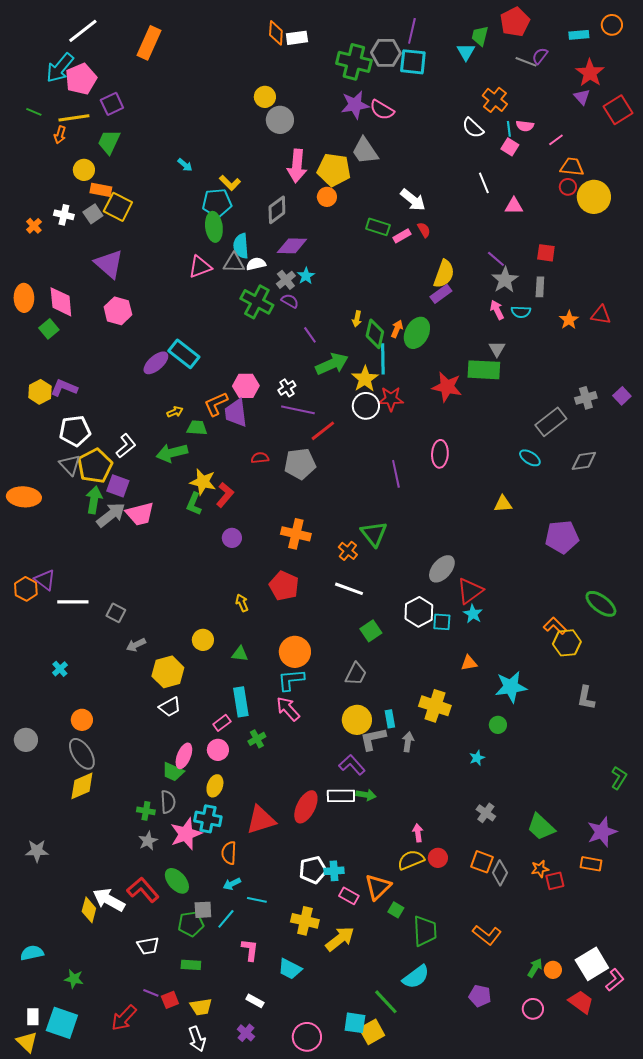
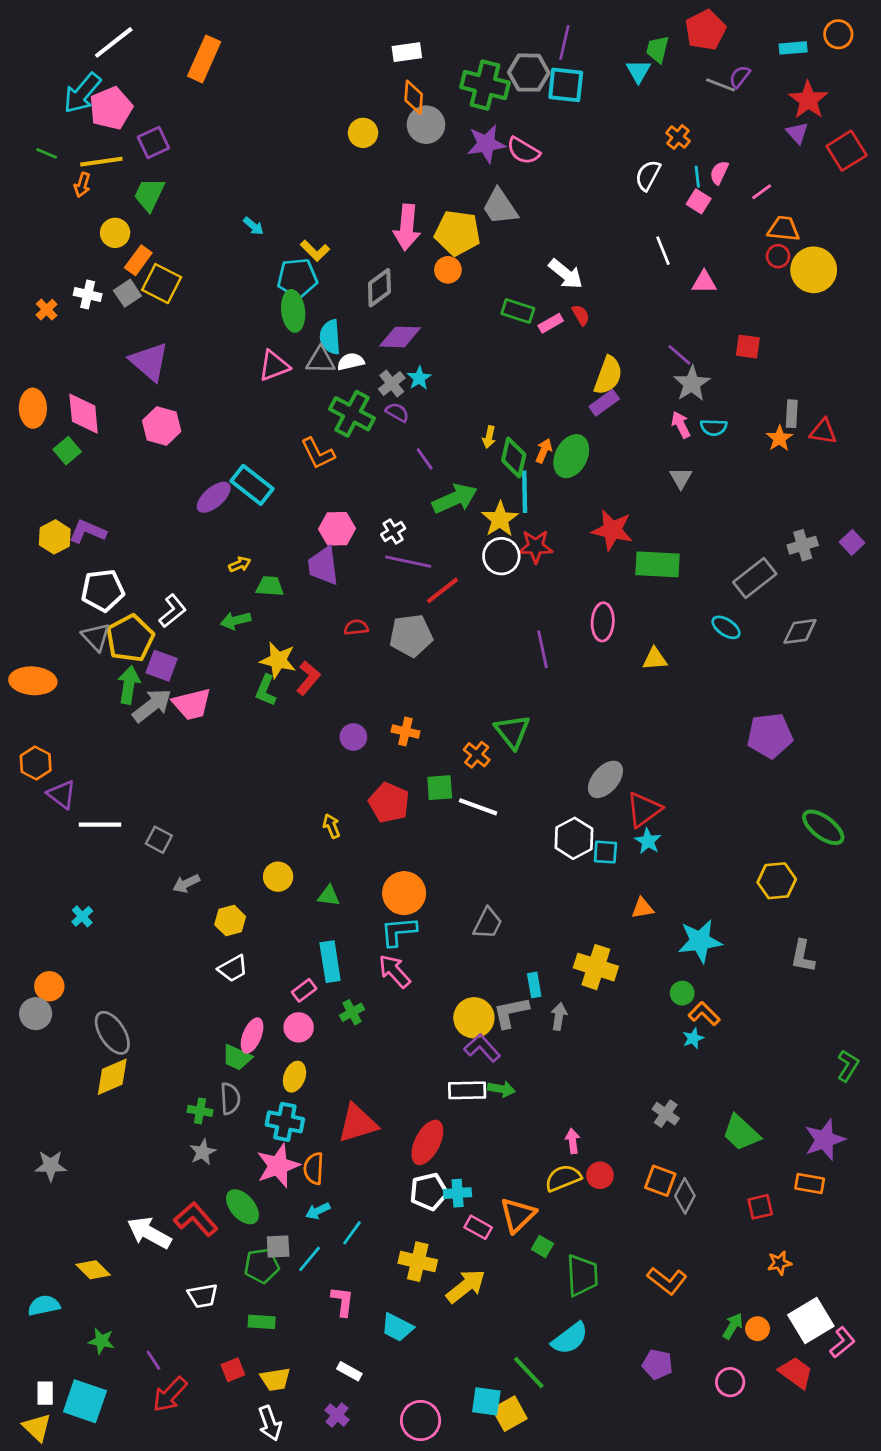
orange diamond: (276, 33) -> (414, 97), moved
orange cross: (495, 100) -> (678, 137), size x0.7
gray circle: (280, 120) -> (426, 125), moved
pink semicircle: (525, 126) -> (719, 173), turned 108
white semicircle: (473, 128) -> (648, 175), turned 75
orange rectangle: (101, 190) -> (138, 260), turned -65
gray rectangle: (540, 287) -> (792, 414), moved
green rectangle: (484, 370) -> (658, 564), moved
orange L-shape: (216, 404) -> (318, 453), moved, turned -92
green arrow: (172, 453) -> (236, 621), size x0.7
yellow triangle: (503, 504) -> (655, 659), moved
orange cross: (296, 534) -> (405, 731), size x0.7
purple circle: (232, 538) -> (353, 737), moved
orange hexagon: (26, 589) -> (36, 763), moved
orange L-shape: (555, 626) -> (704, 1014), moved
green square: (371, 631) -> (440, 788), moved, turned 30
yellow hexagon: (168, 672) -> (230, 921), size x0.7
orange circle: (82, 720) -> (49, 986), moved
yellow circle: (357, 720) -> (474, 1018), moved
cyan star: (477, 758) -> (693, 1038), moved
red ellipse: (306, 807) -> (427, 1142), moved
pink star: (186, 834) -> (278, 1166), moved
orange star: (540, 869) -> (779, 1263), moved
cyan line: (257, 900) -> (352, 1233), turned -66
yellow diamond: (89, 910) -> (93, 1270), moved, turned -60
purple line: (151, 993) -> (153, 1360), moved, turned 35

